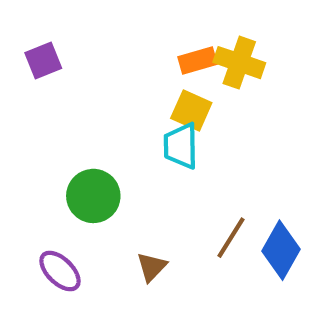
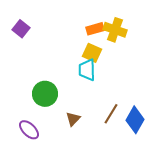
purple square: (43, 60) -> (21, 29), turned -30
brown triangle: (152, 267) -> (73, 119), moved

